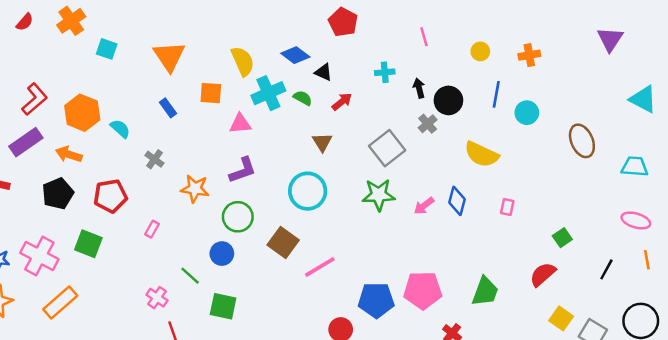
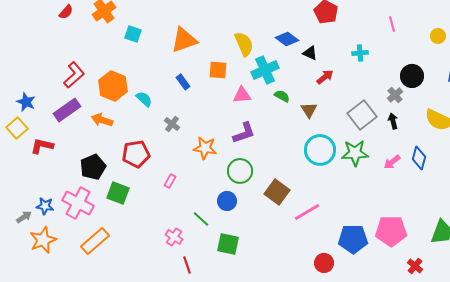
orange triangle: (169, 56) -> (184, 40), turned 44
black arrow: (419, 88) -> (393, 121), moved
green semicircle: (303, 98) -> (282, 96), moved
cyan circle: (308, 191) -> (320, 150), moved
black pentagon: (58, 194) -> (93, 167), moved

